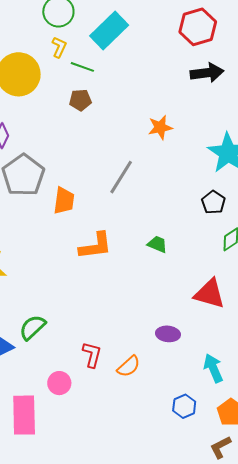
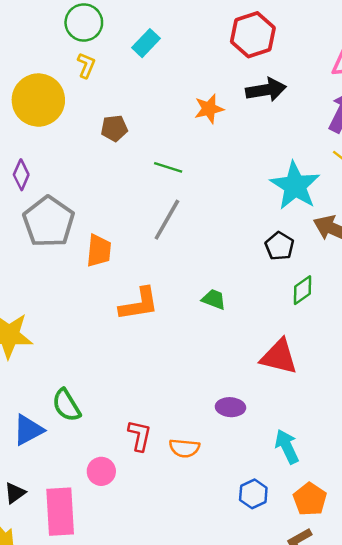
cyan rectangle: (109, 31) -> (146, 43), size x0.6
green line: (82, 67) -> (168, 167), moved
orange star: (160, 127) -> (209, 109), moved
green semicircle: (32, 327) -> (66, 405), turned -76
orange semicircle: (129, 366) -> (184, 448), turned 50

